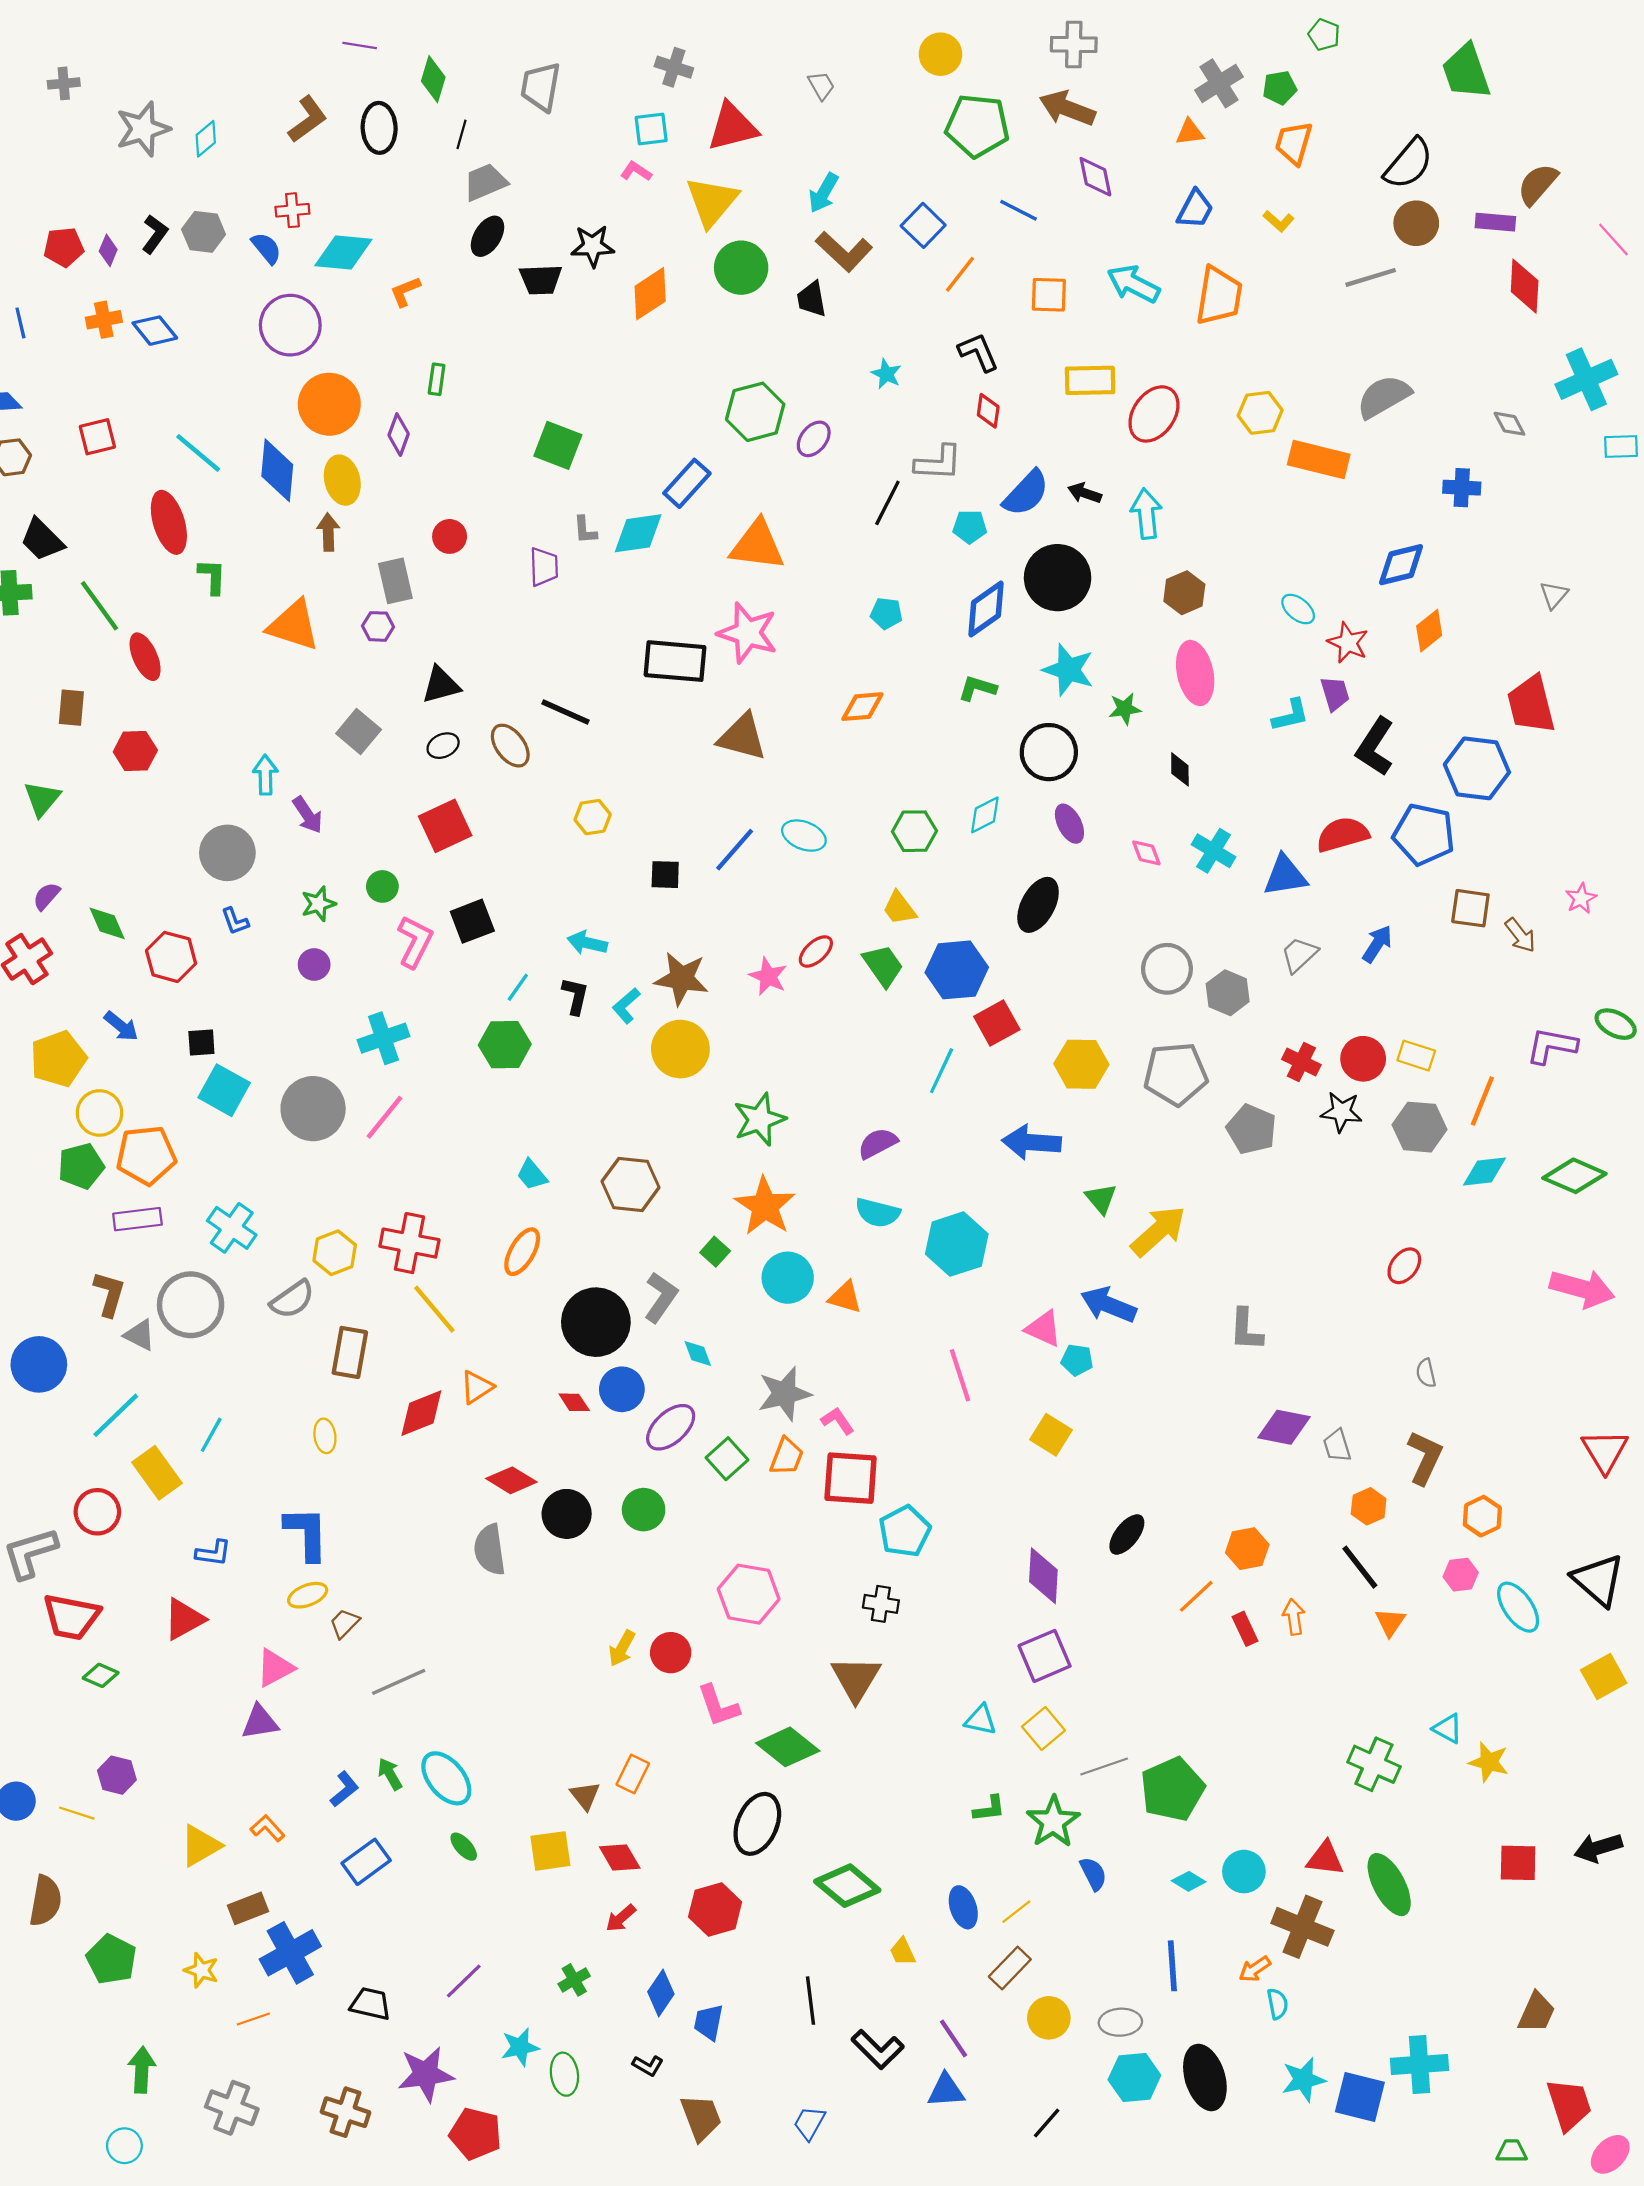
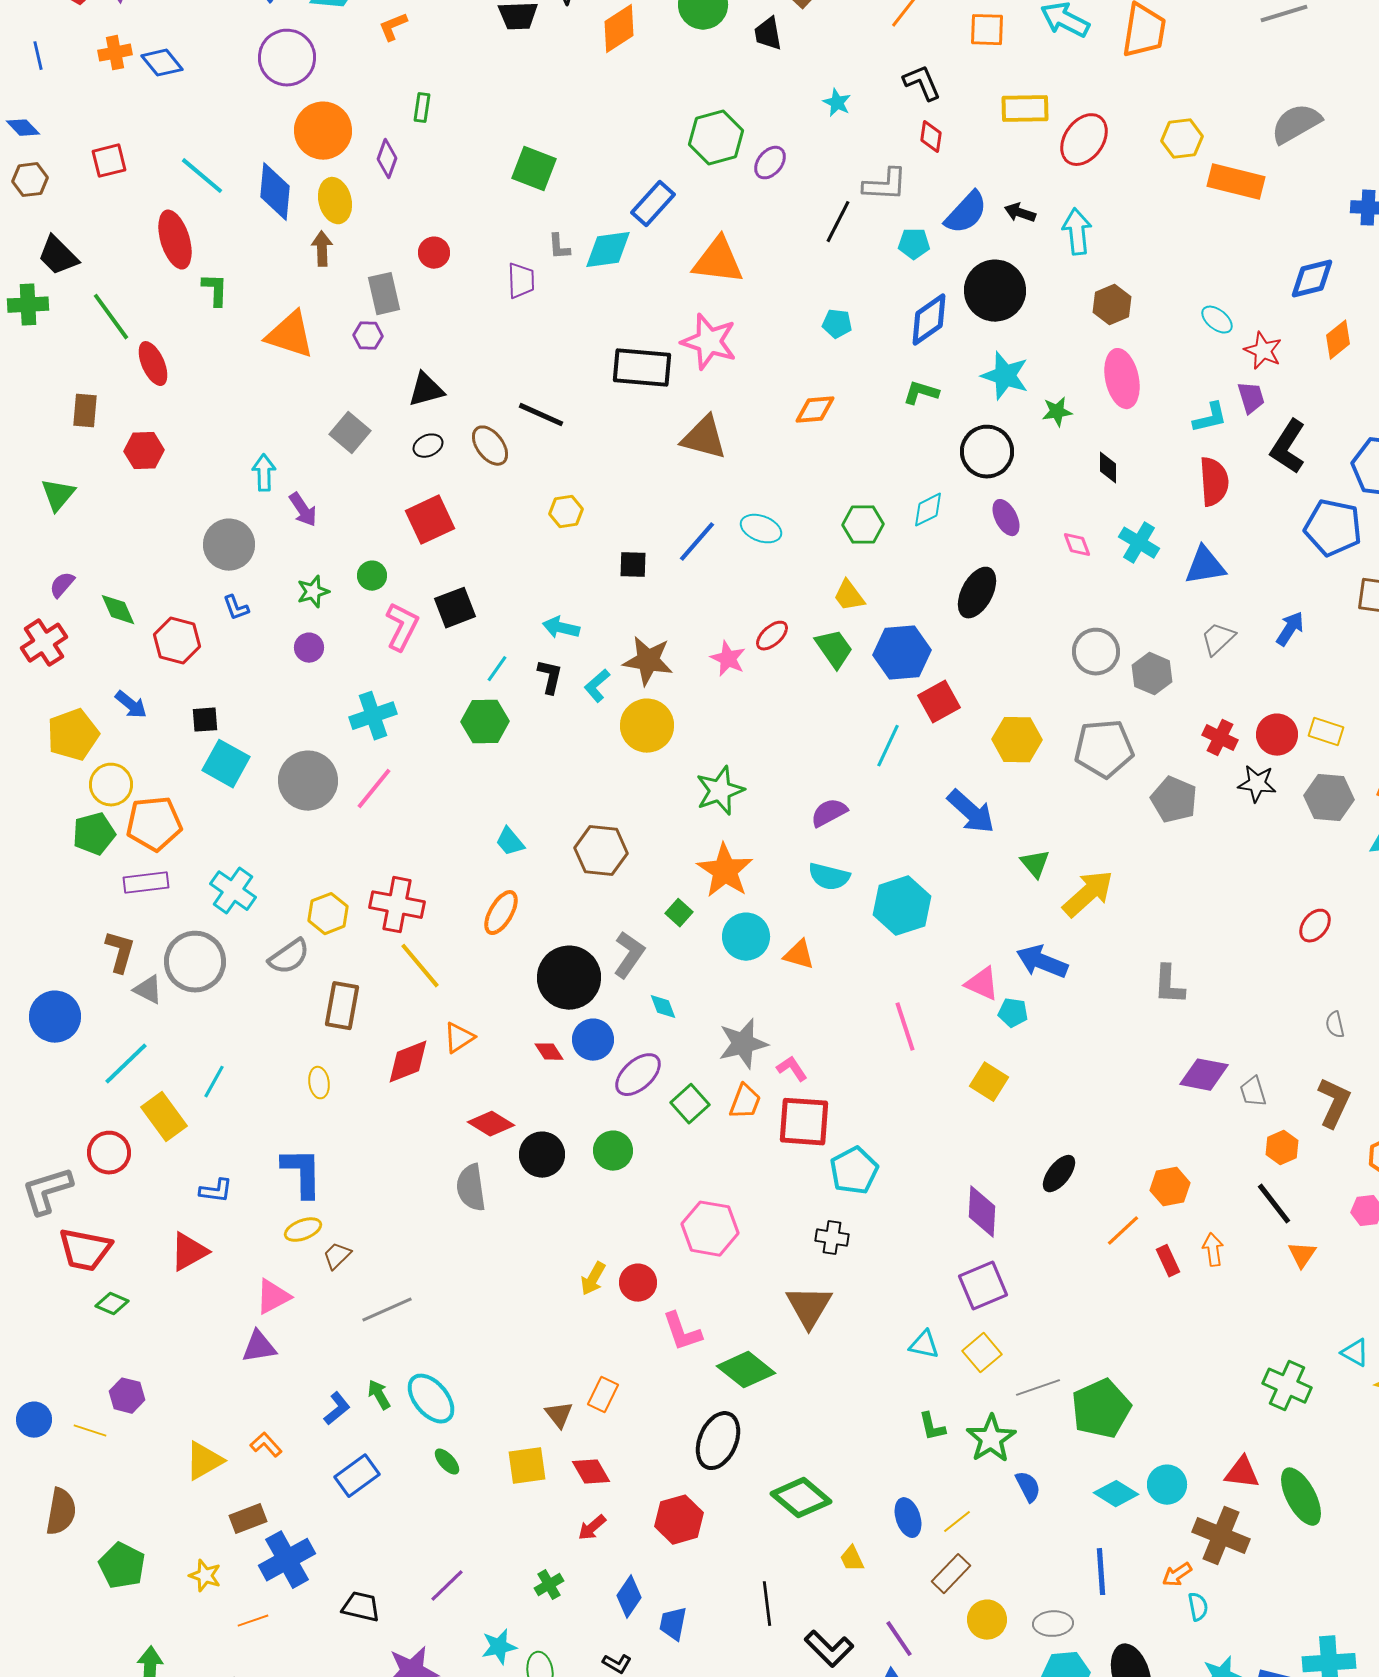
red semicircle: (1343, 834) -> (1214, 482), moved, turned 102
blue arrow: (1032, 1142) -> (971, 812), turned -142
green L-shape: (989, 1809) -> (932, 1427), turned 84
cyan diamond: (1189, 1881) -> (1116, 1494), size x1.4

